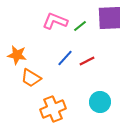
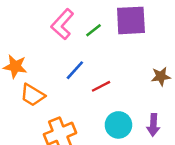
pink L-shape: (55, 21) -> (62, 24), turned -70
red line: (87, 61) -> (101, 86), moved

